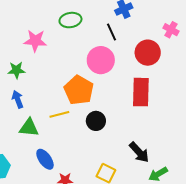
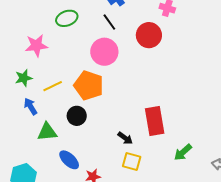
red rectangle: (141, 92) -> (155, 121), moved
yellow line: (59, 114) -> (53, 86), moved
black circle: (96, 121) -> (77, 116), moved
black arrow: (139, 152) -> (125, 138), moved, size x0.7

